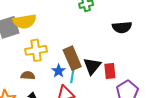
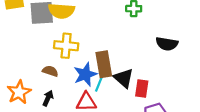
black triangle: (92, 66) -> (124, 78), turned -42
blue star: (59, 71) -> (85, 74), size x1.5

